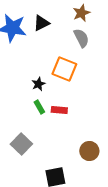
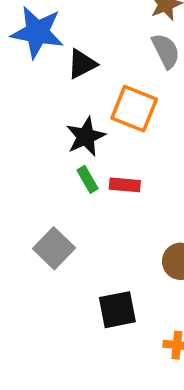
black triangle: (41, 23) -> (82, 64), moved
black star: (38, 84) -> (86, 137), size x1.5

